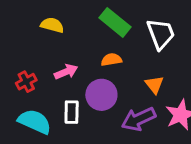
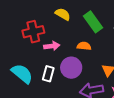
yellow semicircle: (52, 25) -> (63, 14), moved
red cross: (26, 82) -> (33, 32), moved, size x1.5

